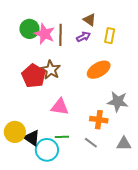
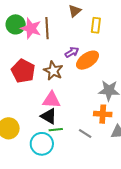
brown triangle: (89, 20) -> (75, 11), turned 48
purple arrow: (84, 37) -> (72, 52), moved
brown star: (51, 70) -> (53, 71), moved
orange cross: (99, 120) -> (103, 114), moved
black triangle: (32, 138) -> (49, 116), moved

